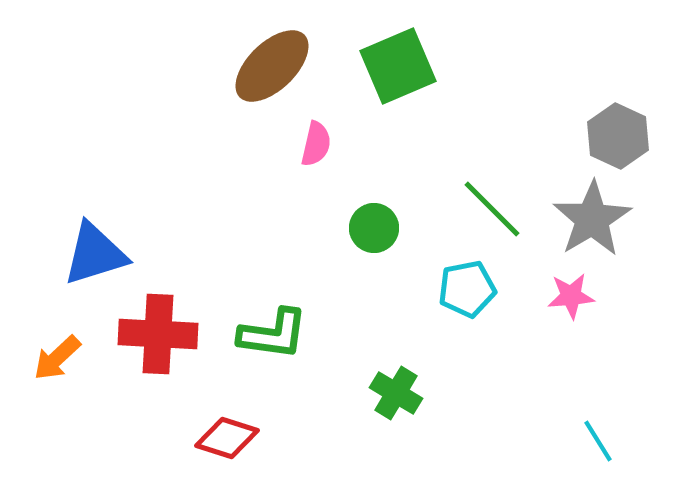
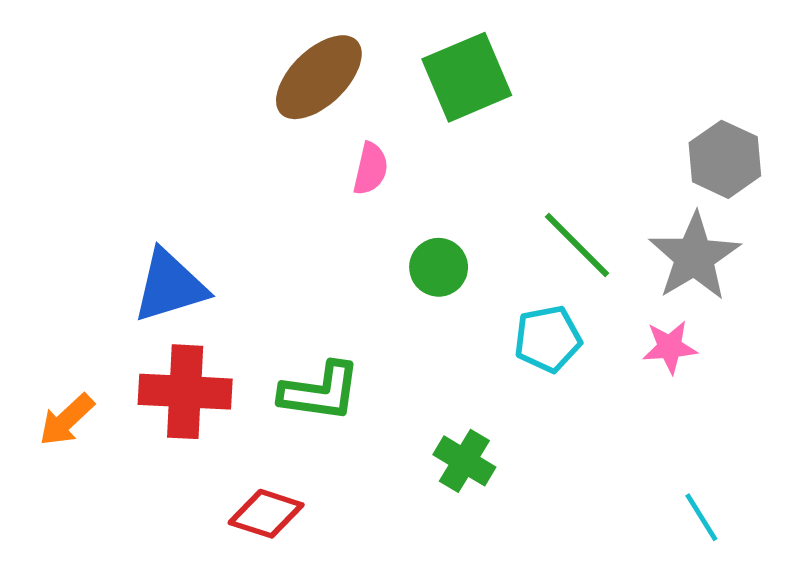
blue triangle: (95, 254) -> (170, 286), moved

